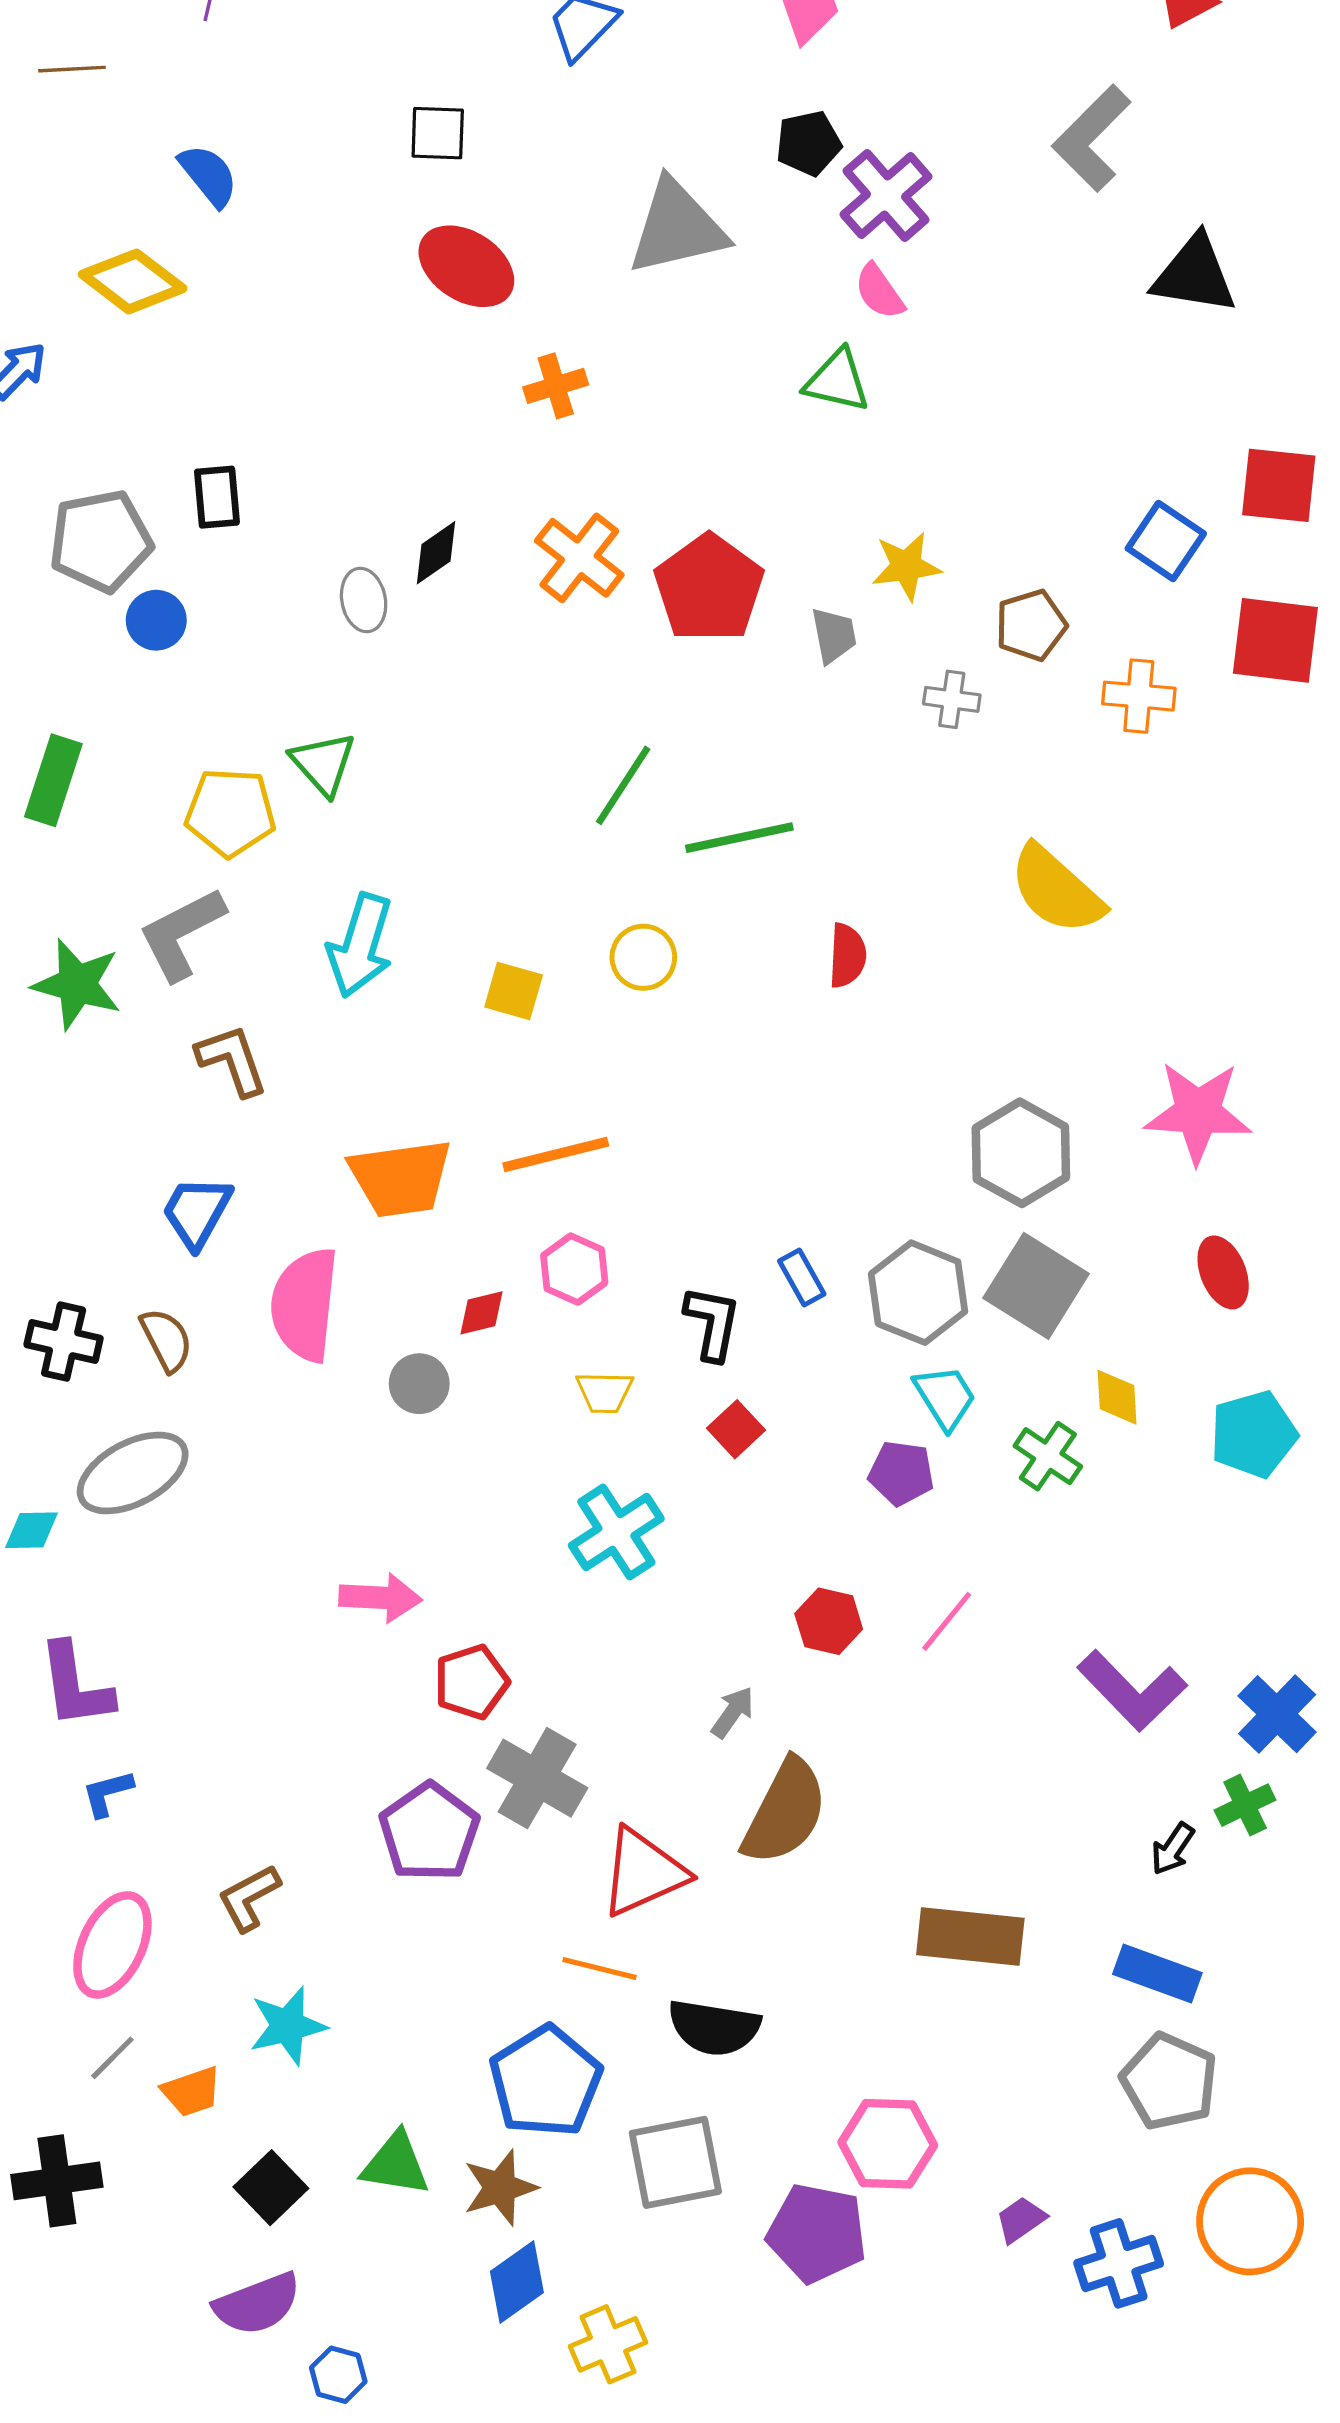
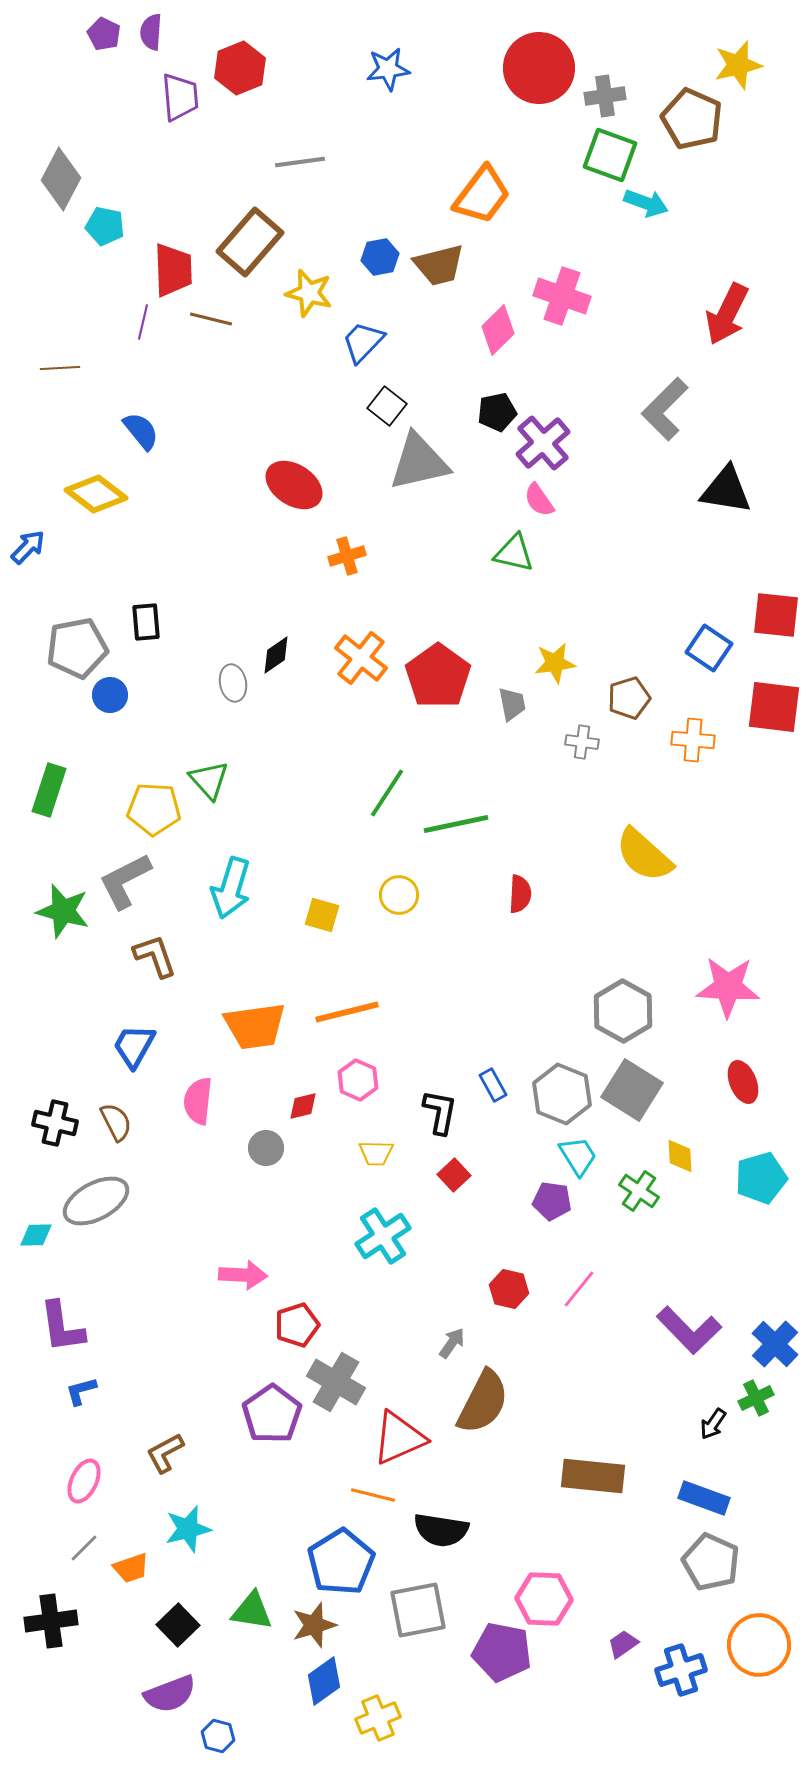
black square: (438, 133) -> (387, 406), moved, turned 36
pink semicircle: (305, 1304) -> (198, 1101), size x0.7
pink ellipse: (112, 1945) -> (84, 1481), size x0.7

